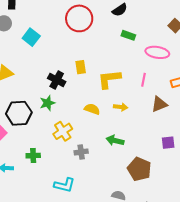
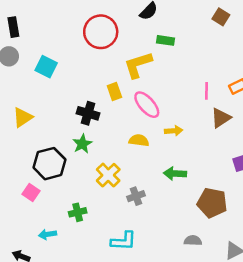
pink ellipse: (157, 52) -> (147, 105), moved, turned 50
yellow L-shape: (109, 79) -> (138, 65), moved
pink line: (143, 80) -> (206, 91), moved

